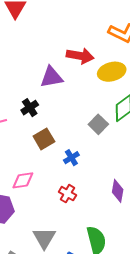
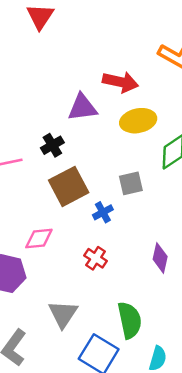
yellow ellipse: (112, 72) -> (138, 121), moved
gray square: (98, 124) -> (131, 183), moved, turned 30
brown square: (44, 139) -> (69, 186), size x1.4

